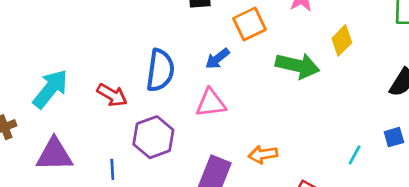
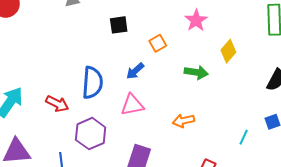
orange square: (250, 24) -> (158, 43), size x0.7
green arrow: (298, 66) -> (196, 72), size x0.7
orange arrow: (263, 154) -> (183, 121), moved

